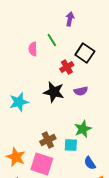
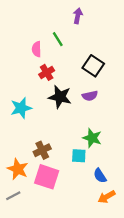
black square: (85, 53) -> (93, 66), moved
red cross: (67, 67) -> (47, 72), moved
green star: (83, 129) -> (92, 138), turned -30
brown cross: (48, 140) -> (42, 150), moved

